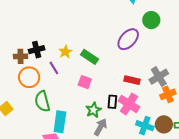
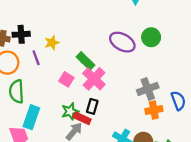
green circle: (151, 20) -> (151, 37), moved
purple ellipse: (128, 39) -> (122, 42), turned 65
green rectangle: (90, 57) -> (86, 61), moved
red rectangle: (132, 80) -> (82, 118), moved
pink cross: (129, 104) -> (94, 79), moved

